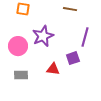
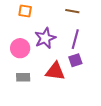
purple line: (85, 37) -> (75, 39), moved
red triangle: (53, 69) -> (55, 71), size x1.5

